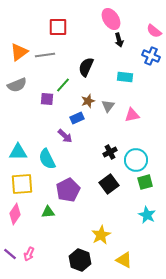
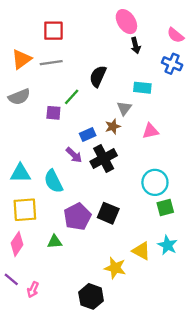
red square: (58, 27) -> (53, 31), moved
brown star: (88, 101) -> (113, 126), moved
gray triangle: (108, 106) -> (124, 108), moved
black cross: (110, 152) -> (104, 158), moved, size x1.6
black square: (109, 184) -> (108, 213), moved, turned -30
yellow star: (101, 235) -> (115, 268), turned -30
purple line: (10, 254) -> (11, 279), moved
yellow triangle: (124, 260) -> (141, 251), moved

